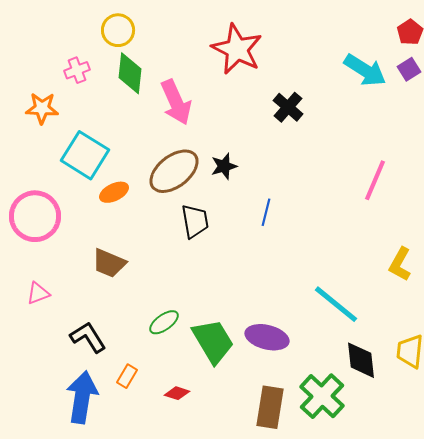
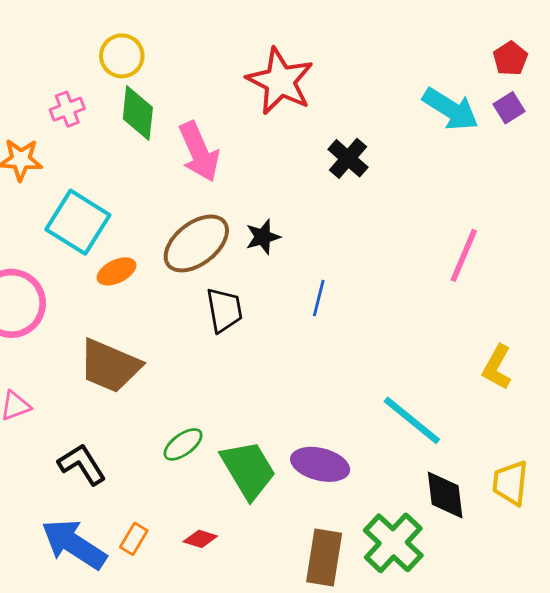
brown trapezoid: (109, 263) -> (110, 366), size x1.4
orange rectangle: (127, 376) -> (134, 539), moved
blue arrow: (82, 397) -> (74, 544), turned -66

